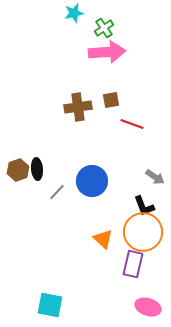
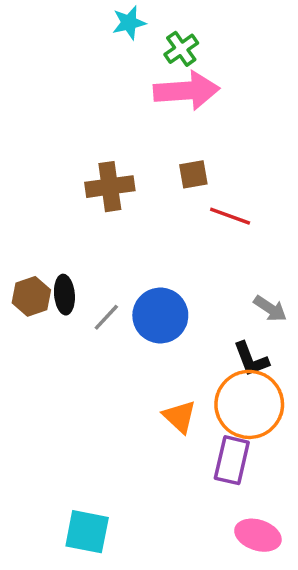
brown cross: (78, 107) -> (110, 187), moved
gray line: (57, 192) -> (106, 317), moved

